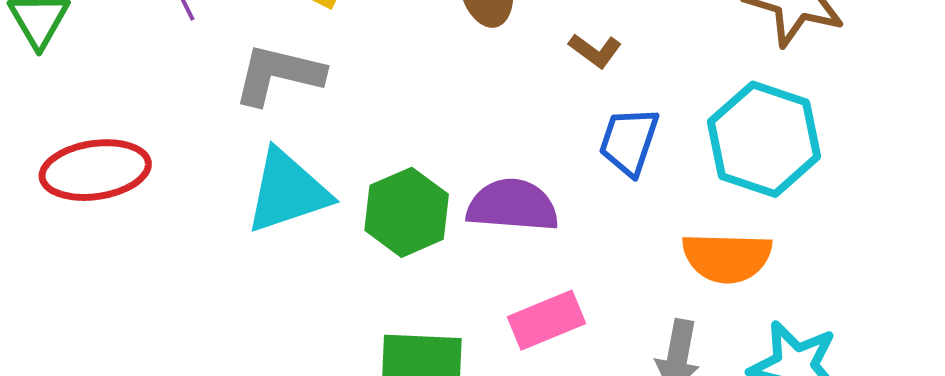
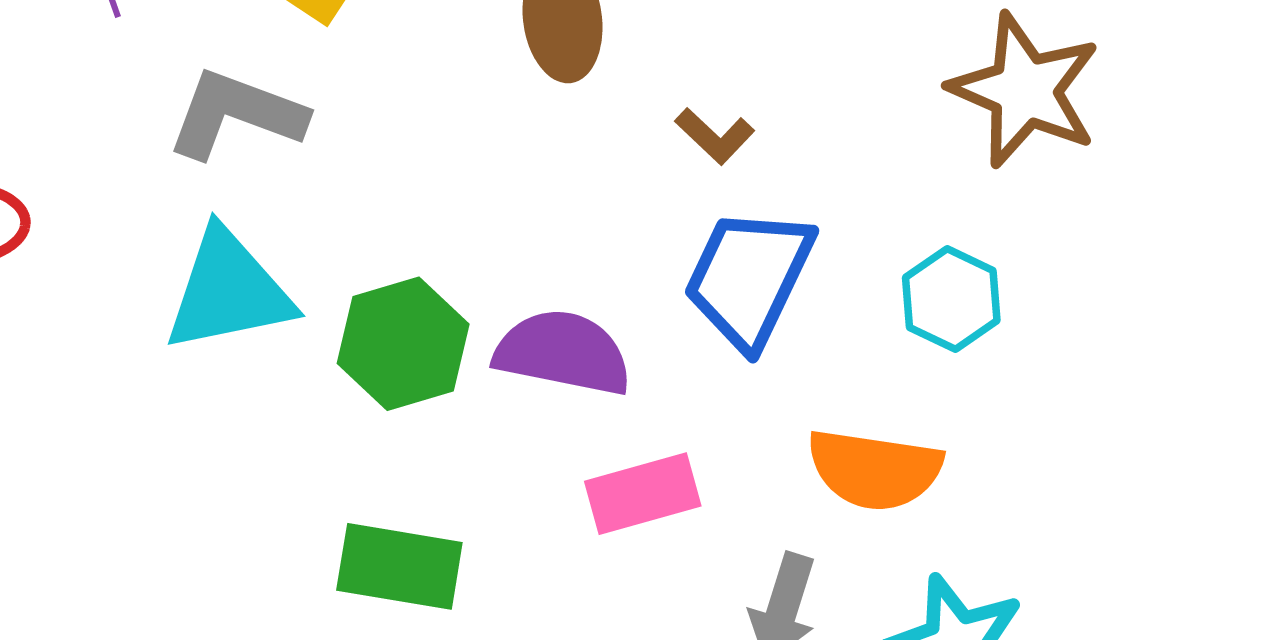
cyan hexagon: (764, 139) -> (951, 299), size x0.6
blue trapezoid: (629, 141) -> (749, 278), size x1.4
pink rectangle: (547, 320) -> (643, 494), moved

